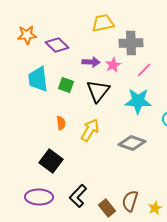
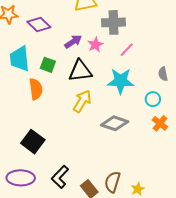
purple arrow: (91, 62) -> (73, 42), turned -36
black triangle: (98, 91) -> (80, 71), turned 45
orange semicircle: (61, 123) -> (36, 89), moved, size x1.5
yellow arrow: (90, 130) -> (82, 101), moved

